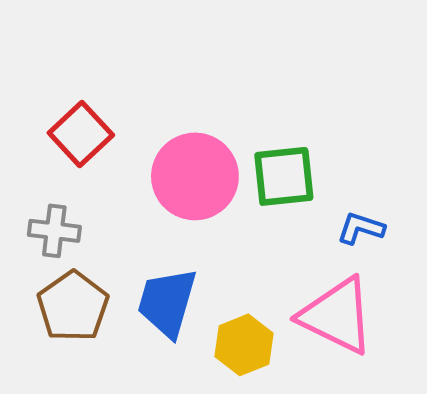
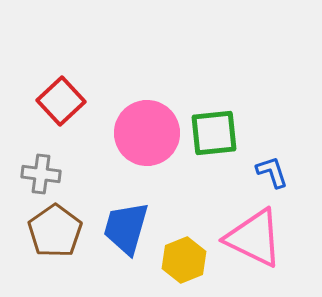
blue L-shape: (361, 228) -> (272, 172), turned 54

